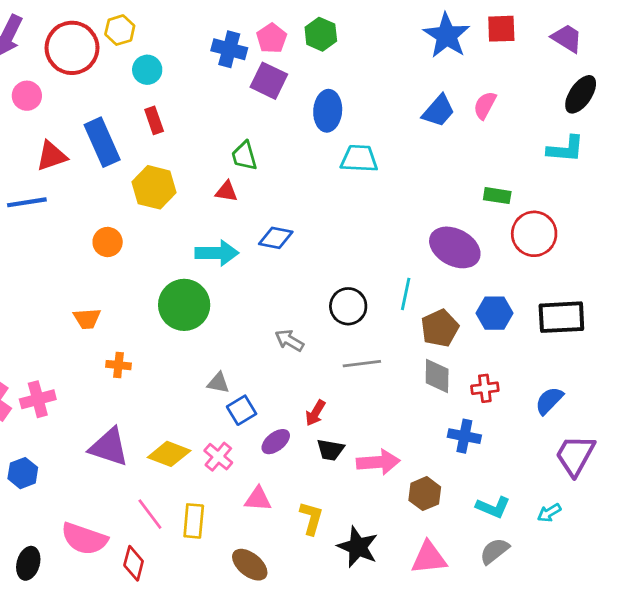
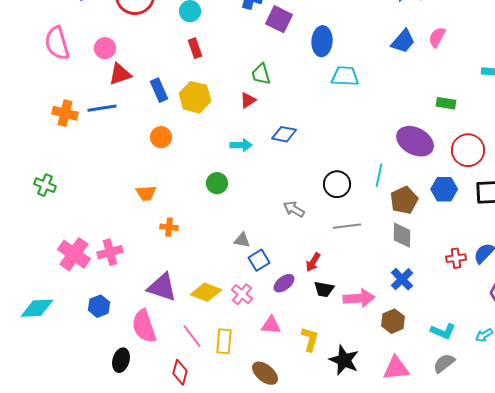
pink circle: (27, 96) -> (105, 48), moved
blue rectangle: (102, 142) -> (159, 90), moved, size x0.7
red triangle: (226, 191) -> (248, 100), turned -42
red circle: (534, 234) -> (468, 150), moved
cyan arrow: (217, 253) -> (241, 145), size x0.7
green circle: (184, 305) -> (217, 183), size x0.6
red cross: (485, 388) -> (456, 258), moved
blue cross: (464, 436) -> (402, 279), moved, turned 35
pink semicircle: (84, 539) -> (144, 326), moved, turned 52
black ellipse: (28, 563) -> (121, 360), moved

